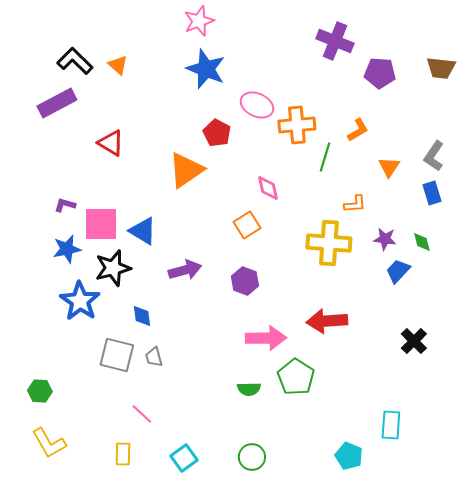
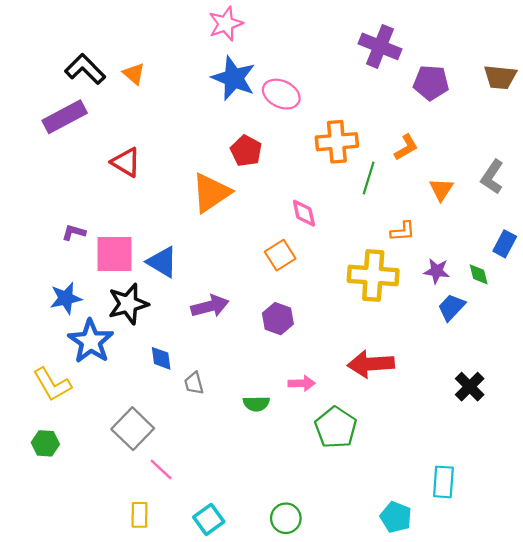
pink ellipse: (257, 105) -> (281, 94), moved
blue rectangle: (432, 193) -> (505, 244), moved, turned 45
blue star: (67, 249) -> (66, 298), moved
pink arrow: (266, 338) -> (302, 383), size x0.6
gray square: (117, 355) -> (133, 429), moved, turned 30
gray trapezoid: (154, 357) -> (194, 383), moved
green semicircle: (249, 389) -> (256, 404), moved
yellow L-shape: (49, 443) -> (52, 384), moved

